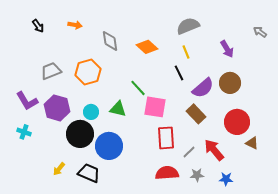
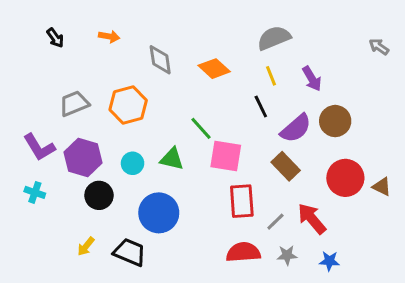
purple arrow: (227, 49) -> (312, 79), moved
black circle: (80, 134) -> (99, 195), moved, size x0.7
brown triangle: (252, 143) -> (382, 187), moved

